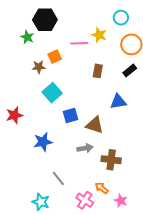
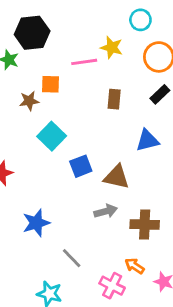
orange square: (55, 57) -> (50, 84), turned 32
blue star: (43, 142) -> (36, 223), moved

